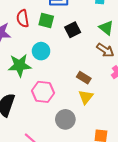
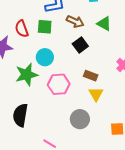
black square: (73, 30) -> (80, 45), moved
brown arrow: (105, 50) -> (75, 22), moved
pink hexagon: (43, 92) -> (59, 84), moved

